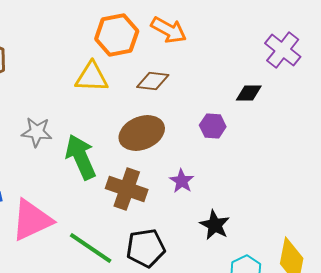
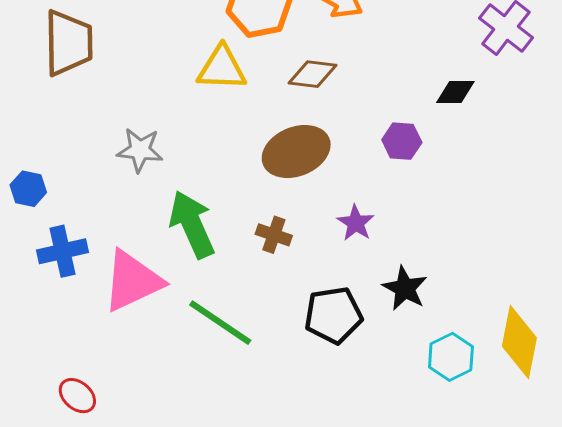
green arrow: (81, 157) -> (192, 224), moved
brown cross: (127, 189) -> (274, 235), size x0.6
black pentagon: (146, 248) -> (333, 315), moved

